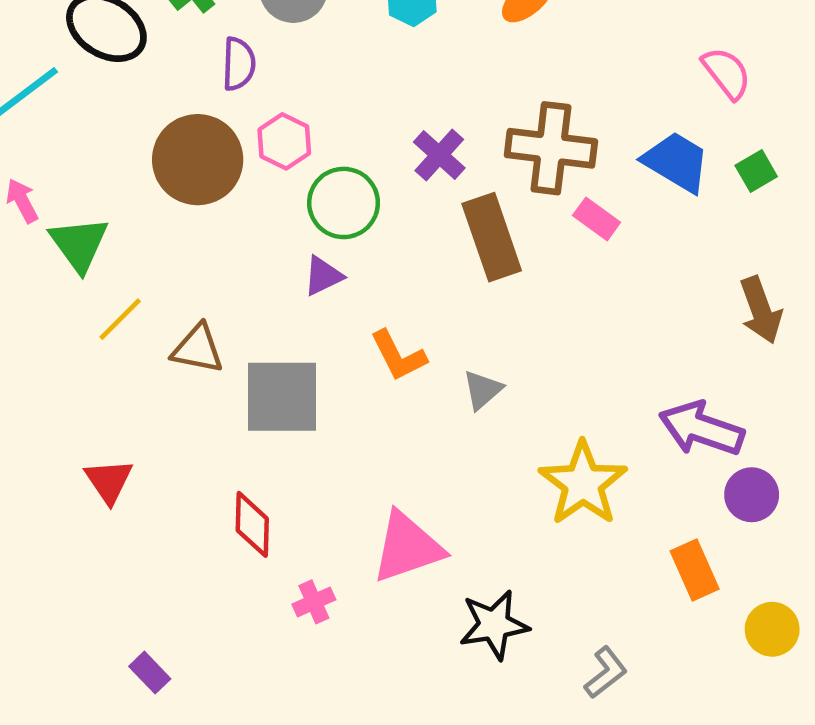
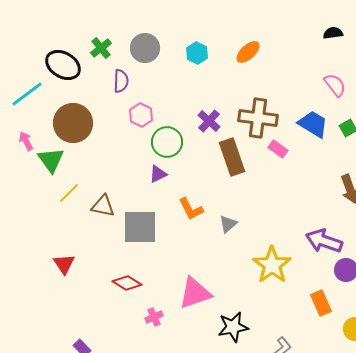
brown circle: (198, 160) -> (73, 123), moved
red diamond: (252, 524) -> (127, 283), turned -60

